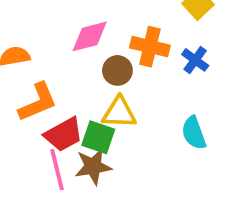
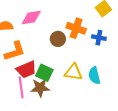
pink diamond: (90, 36) -> (31, 18), moved
blue cross: (195, 60) -> (99, 38), turned -32
yellow triangle: (119, 112) -> (73, 72), moved

